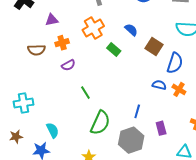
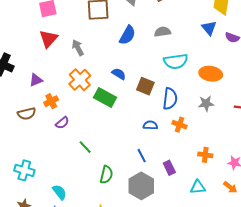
green rectangle: (114, 50) -> (105, 97), size x1.5
blue semicircle: (159, 85) -> (150, 125), moved
cyan cross: (24, 103) -> (24, 170), turned 36
blue line: (137, 111) -> (142, 156), turned -32
green semicircle: (100, 123) -> (106, 175), size x0.7

